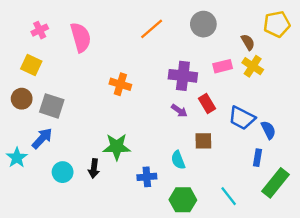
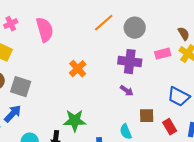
gray circle: (203, 24) -> (135, 28), moved
orange cross: (120, 84) -> (78, 69), turned 30
red rectangle: (207, 103) -> (170, 127), moved

